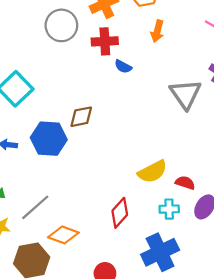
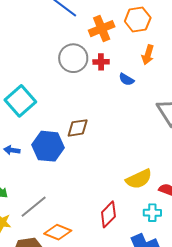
gray circle: (61, 25) -> (73, 58), moved
red cross: (105, 41) -> (101, 62), size x0.7
blue semicircle: (123, 67) -> (126, 79), moved

